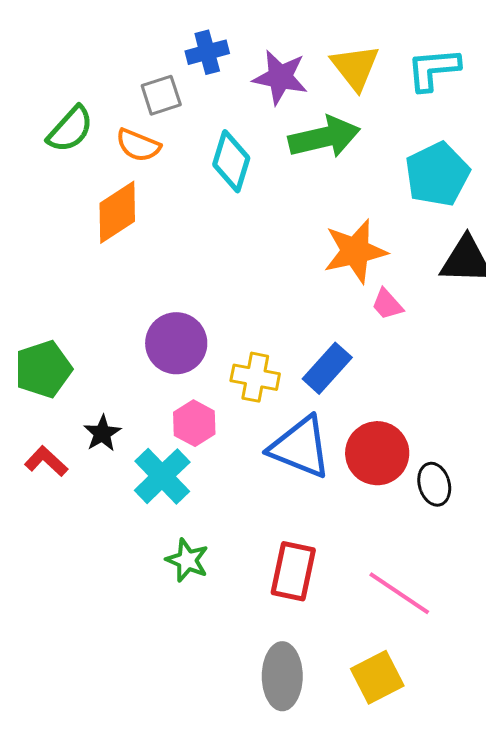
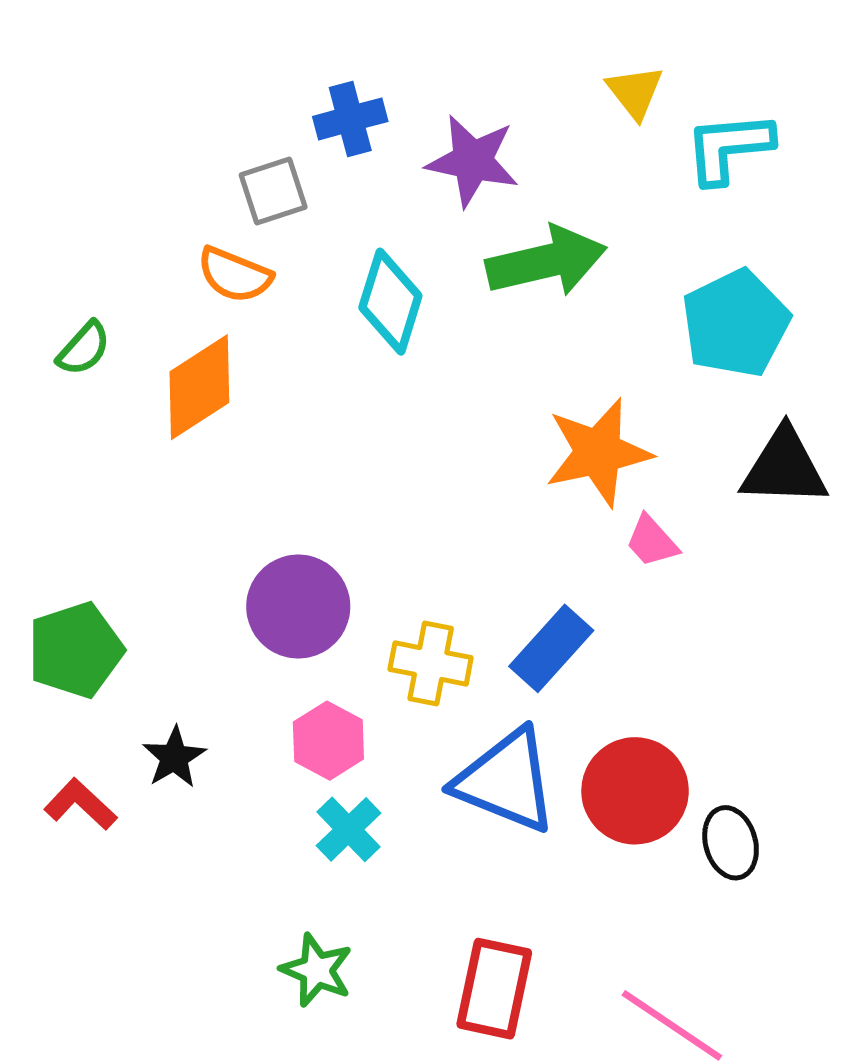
yellow triangle: (355, 67) -> (635, 92), moved, size x0.7
green semicircle: (70, 129) -> (84, 349), moved, size x0.7
cyan cross: (162, 476) -> (349, 829), moved, size x0.7

